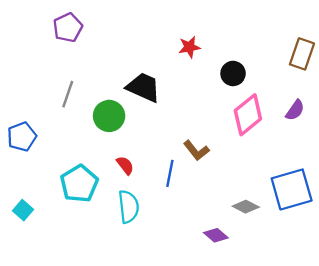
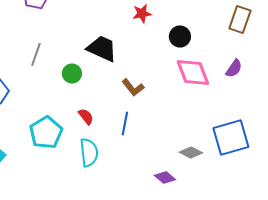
pink diamond: (248, 115) -> (193, 72), turned -72
green circle: (109, 116) -> (72, 74), size x0.7
brown L-shape: (196, 150) -> (133, 88), moved

